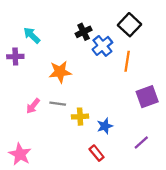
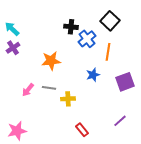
black cross: (84, 32) -> (71, 27), turned 32
cyan arrow: (32, 35) -> (12, 29), moved
purple cross: (15, 57) -> (13, 48), turned -32
blue star: (105, 126) -> (93, 75), moved
pink star: (20, 154) -> (17, 131), turned 30

